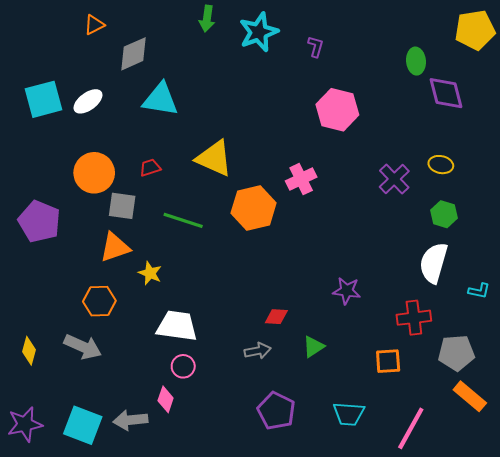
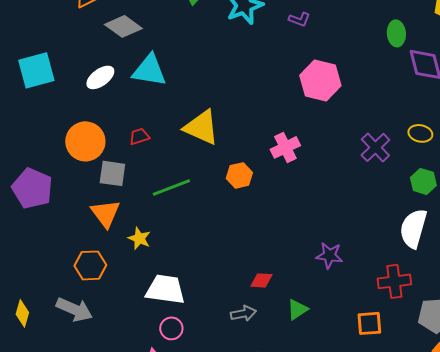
purple L-shape: (316, 47) -> (299, 19), turned 95
gray diamond: (133, 54) -> (123, 26), turned 60
white ellipse: (88, 101) -> (100, 77), moved
orange hexagon: (254, 208) -> (239, 175), size x0.6
green line: (183, 220) -> (171, 187), turned -39
orange triangle: (115, 247) -> (105, 213), turned -48

